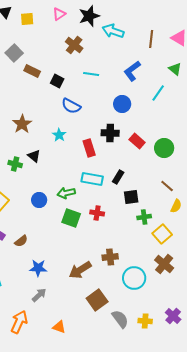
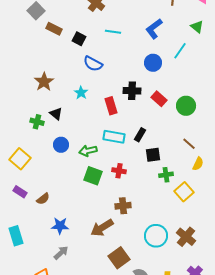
blue circle: (122, 104) -> (153, 63), moved
blue circle: (39, 200) -> (61, 145), moved
brown cross: (110, 257) -> (123, 206), moved
brown cross: (164, 264) -> (186, 237), moved

